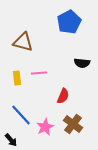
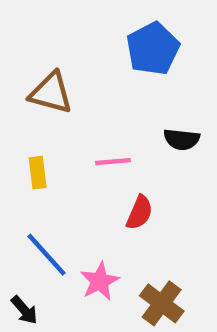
pink line: (39, 73) -> (113, 162), moved
brown cross: (73, 124) -> (162, 303), moved

